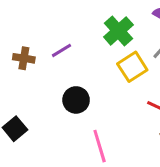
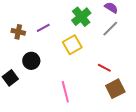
yellow square: (132, 67) -> (72, 45), moved
black circle: (76, 100) -> (31, 61), moved

